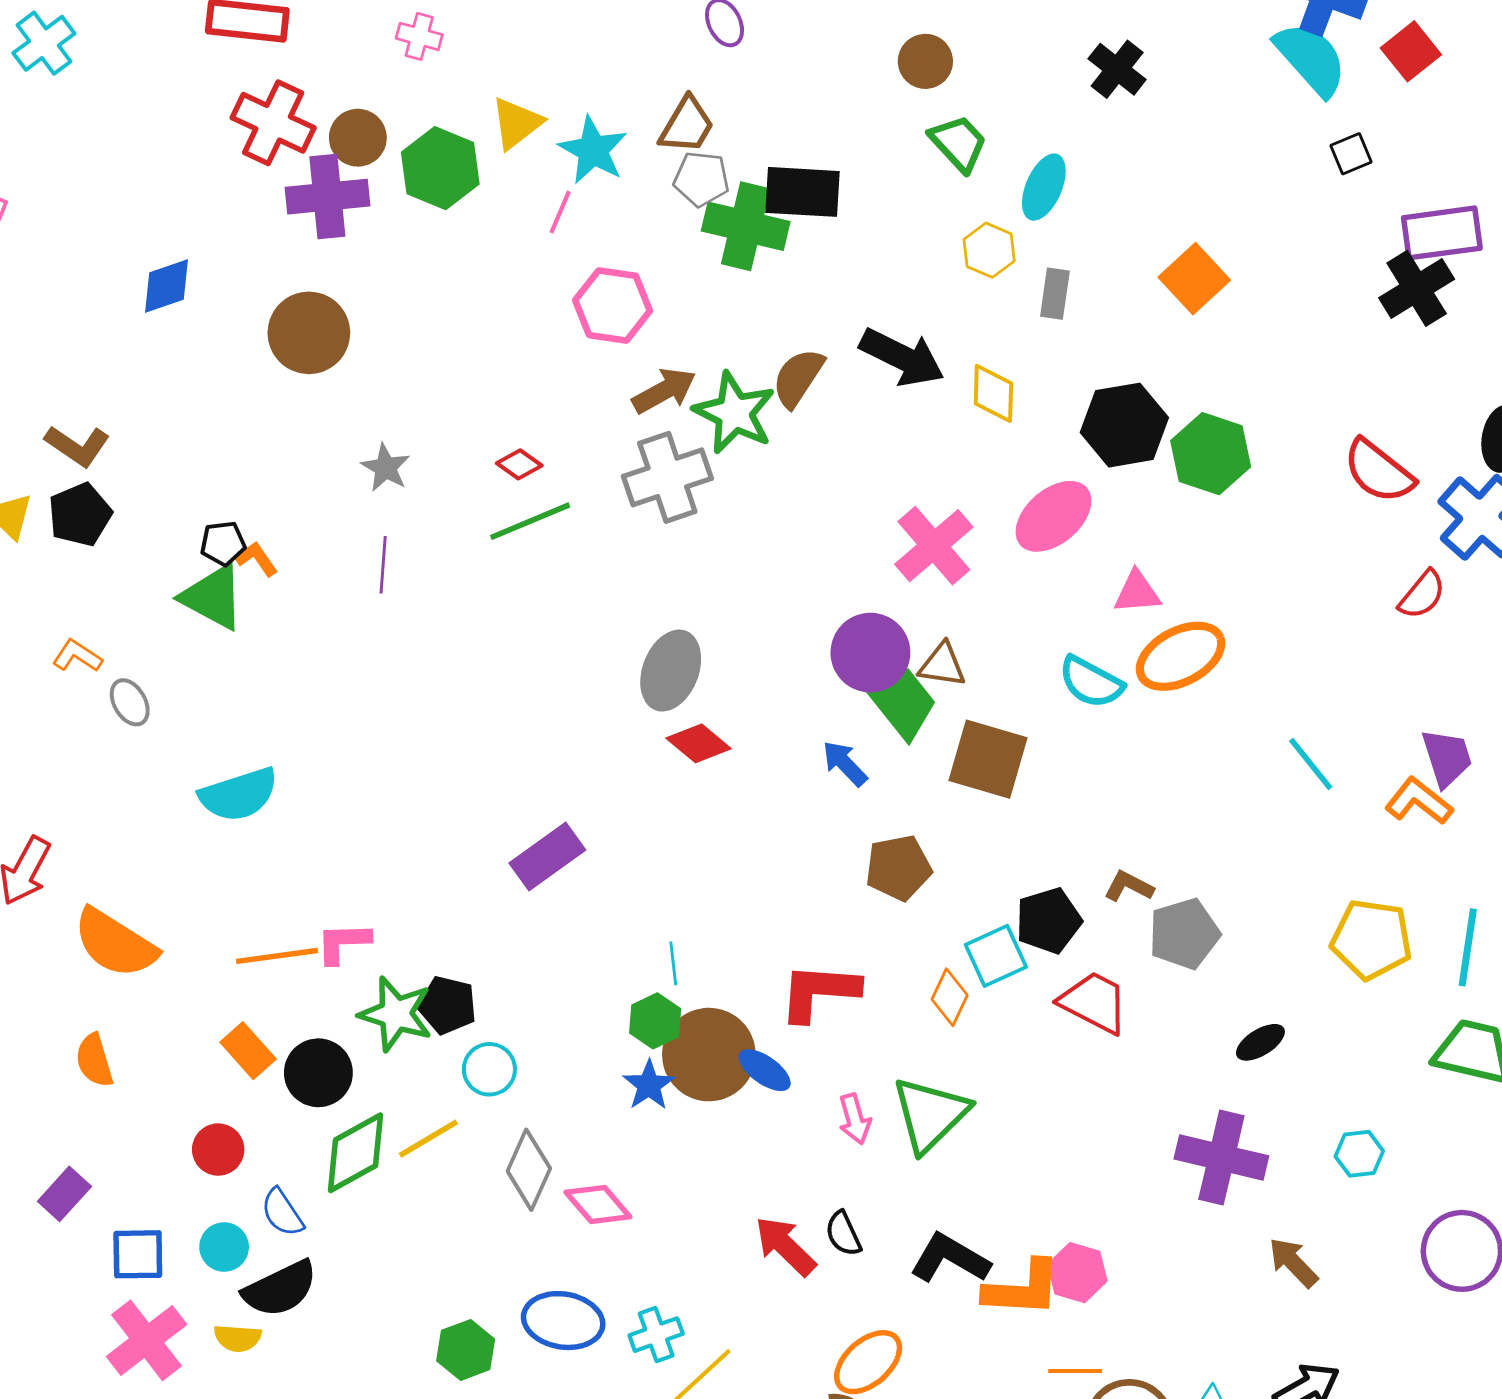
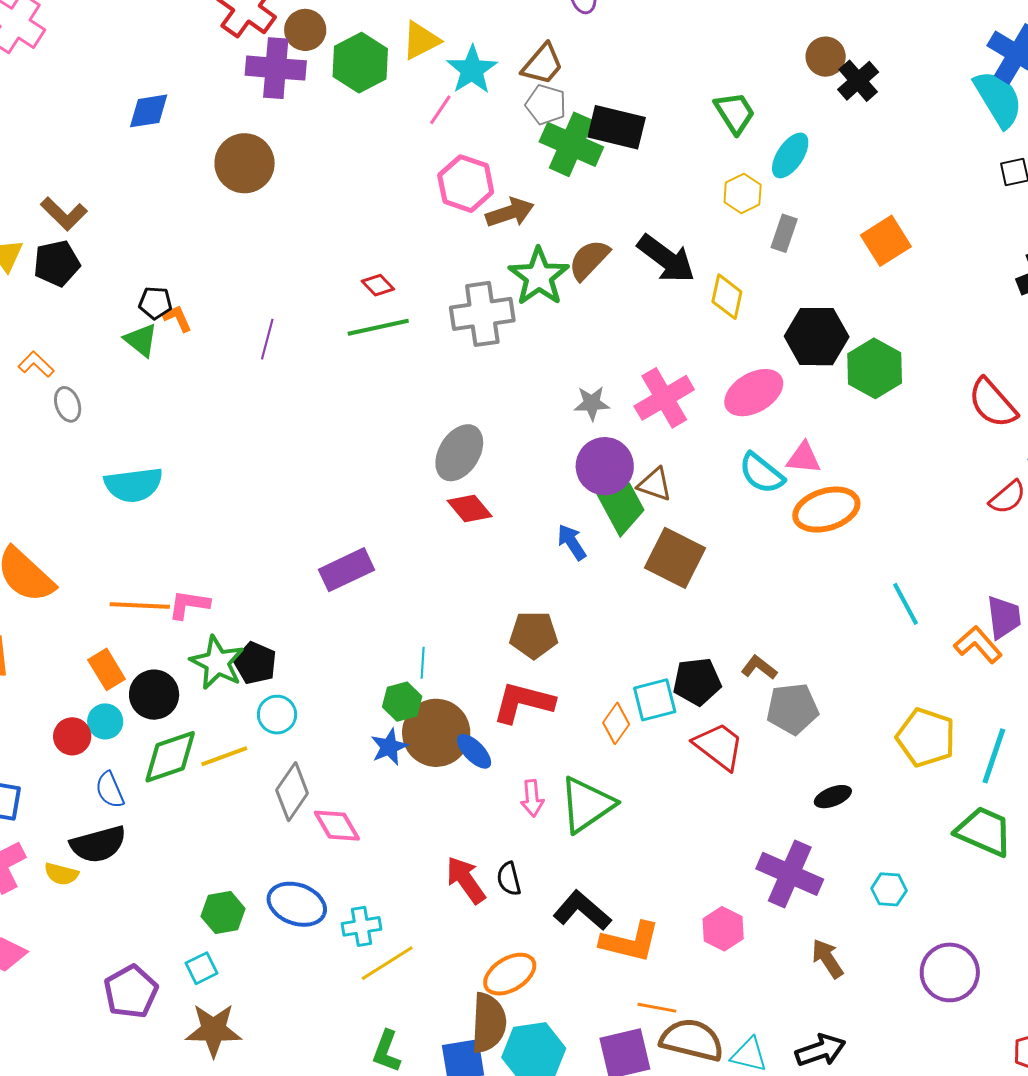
brown circle: (925, 61) -> (826, 57), moved
brown arrow: (664, 391) -> (510, 213), moved
gray star: (386, 468) -> (592, 403), moved, turned 30
green triangle: (213, 597) -> (141, 340), size x0.7
cyan semicircle: (1091, 682) -> (762, 473), moved
brown pentagon: (898, 868) -> (534, 635), moved
cyan circle: (224, 1247) -> (105, 721), moved
pink hexagon: (1077, 1273) -> (723, 929), moved

